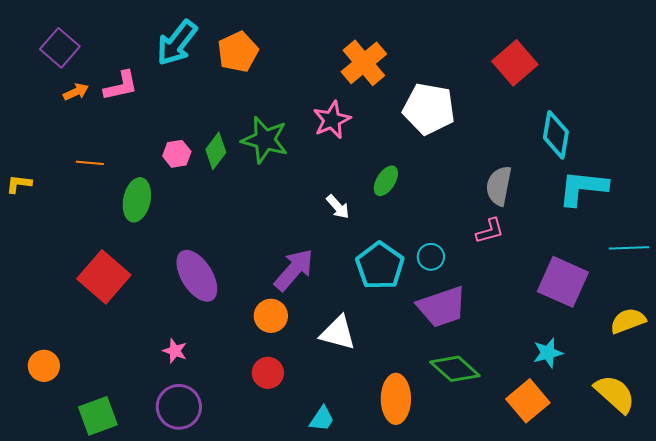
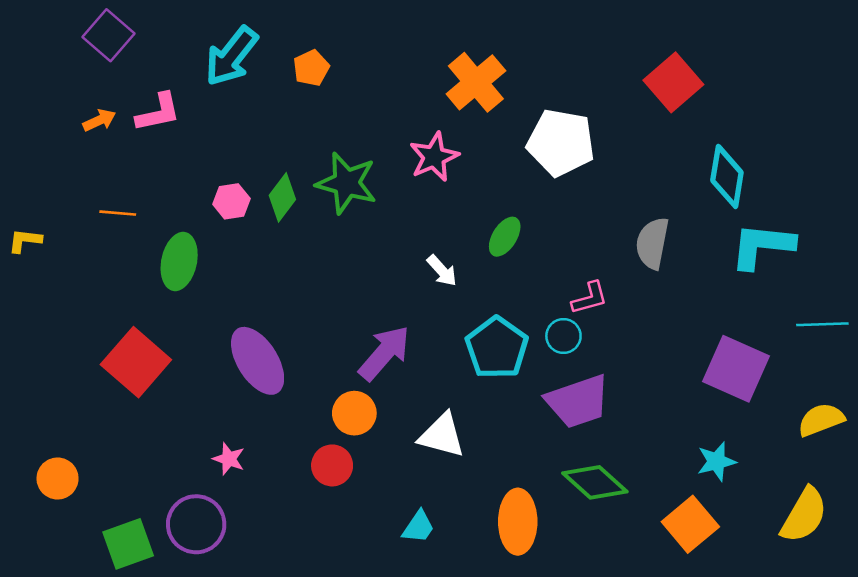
purple square: (60, 48) -> (109, 35), moved
orange pentagon: (238, 52) -> (311, 68), size x0.7
pink L-shape: (490, 231) -> (590, 298), moved
red circle: (268, 373) -> (332, 465), moved
yellow semicircle: (615, 394) -> (804, 515), turned 78
purple circle: (179, 407) -> (196, 524), moved
cyan trapezoid: (322, 419) -> (418, 527), moved

